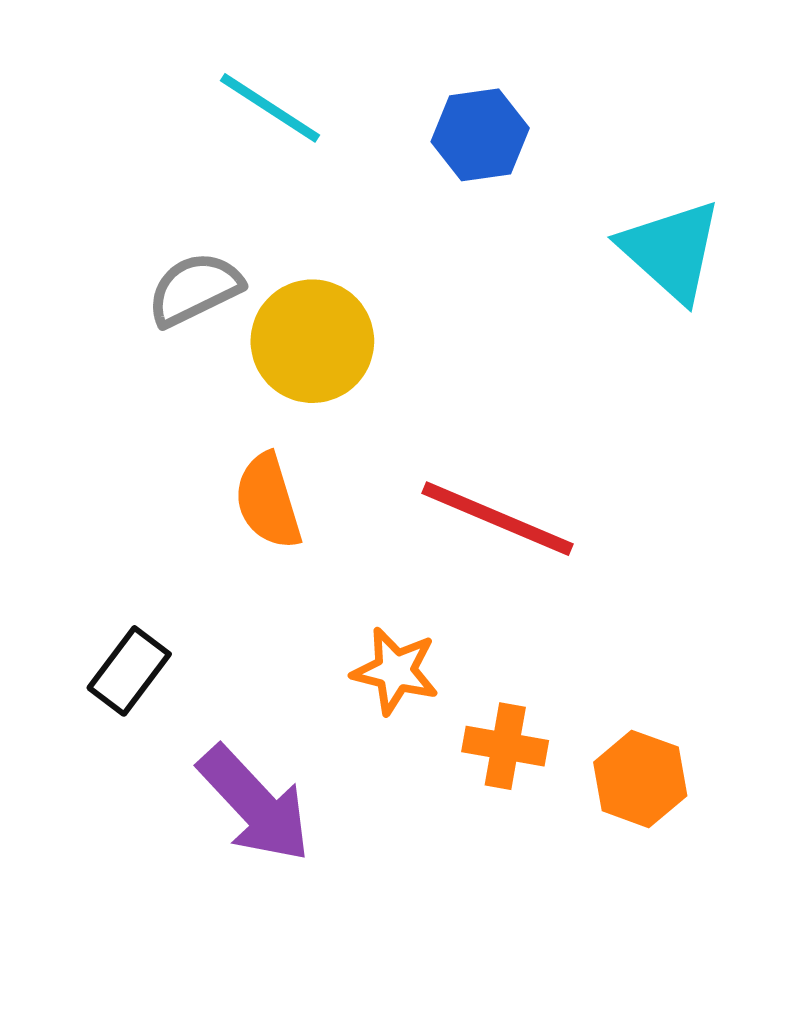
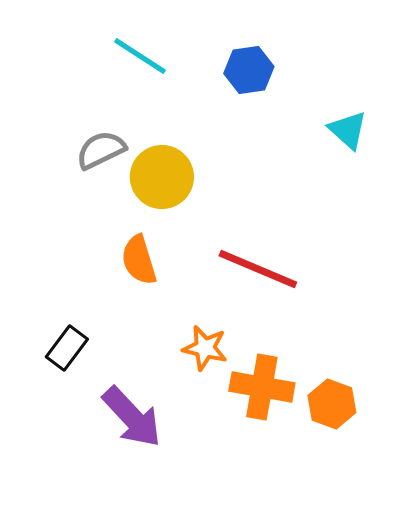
cyan triangle: (671, 251) -> (348, 130), size x0.7
orange cross: (505, 746) -> (262, 387), size x1.5

